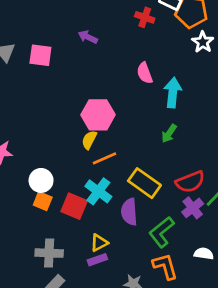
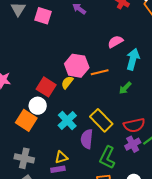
pink semicircle: (145, 73) -> (115, 42), turned 70
orange line: (105, 158) -> (100, 72), moved
white circle: (41, 180) -> (38, 106), moved
orange square: (43, 201) -> (26, 120), size x1.5
red square: (74, 206) -> (46, 87), moved
green L-shape: (162, 232) -> (107, 158), turned -35

